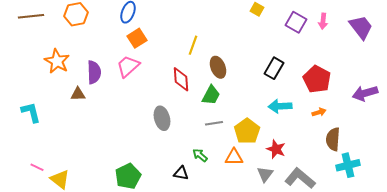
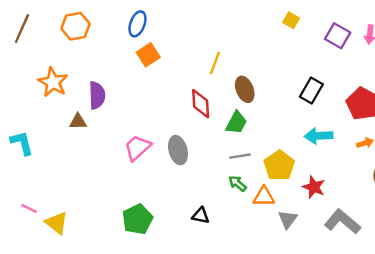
brown line: (31, 16) -> (22, 29), turned -60
pink trapezoid: (128, 66) -> (137, 148), moved
green arrow: (200, 155) -> (238, 183), moved
gray triangle: (265, 174) -> (288, 219), moved

